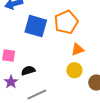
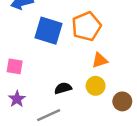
black semicircle: (28, 71) -> (63, 88), moved

